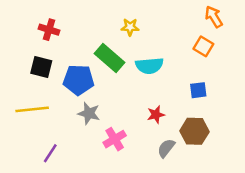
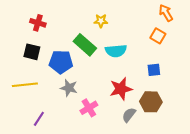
red star: (156, 115) -> (121, 89), size x1.6

